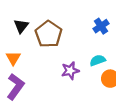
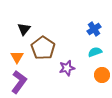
brown pentagon: (49, 34) -> (43, 48), moved
cyan semicircle: (98, 60) -> (95, 52), moved

